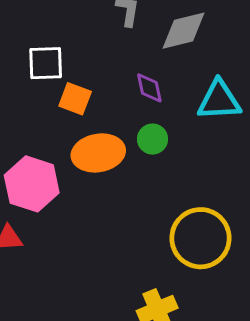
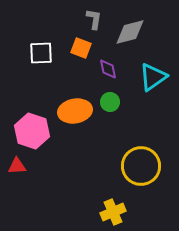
orange square: (75, 99) -> (81, 48), moved
cyan triangle: (219, 100) -> (153, 77), turned -32

